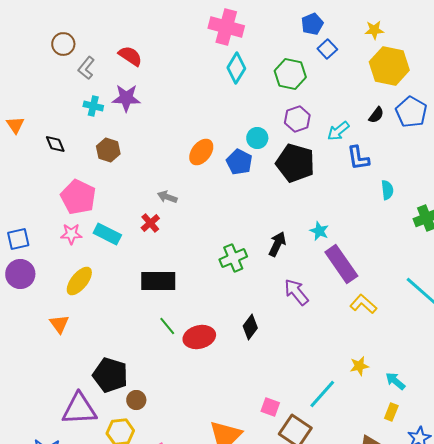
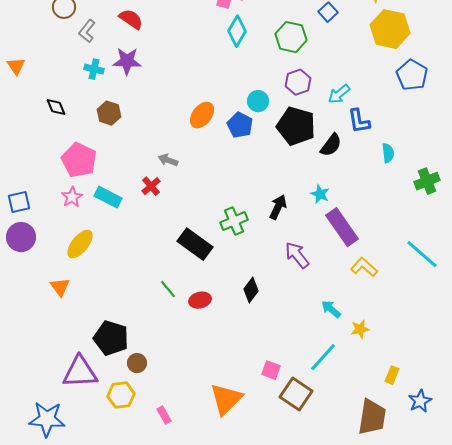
black semicircle: (376, 115) -> (331, 145), moved, size x1.4
orange triangle: (15, 125) -> (16, 66), moved
pink star: (71, 234) -> (72, 197), turned -30
black rectangle: (158, 281) -> (195, 244), moved, turned 36
red ellipse: (199, 337) -> (200, 300), size x0.7
cyan arrow: (395, 381) -> (331, 309), moved

